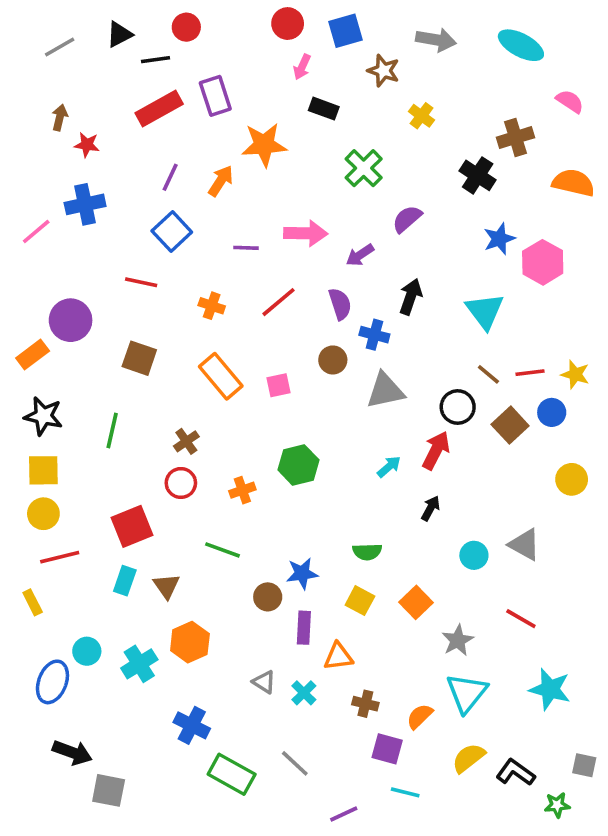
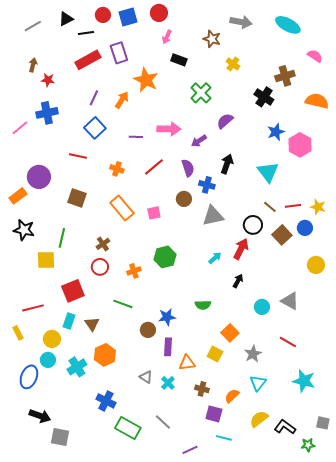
blue square: (345, 31) -> (128, 17), moved
orange star: (264, 145) -> (146, 80), turned 30
yellow square: (43, 470) -> (46, 260), moved
yellow circle: (43, 514) -> (52, 339), moved
yellow square: (360, 601) -> (215, 354), moved
cyan triangle: (467, 693) -> (258, 383), size x0.7

